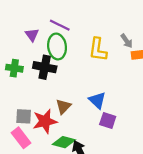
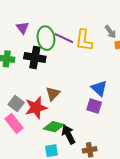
purple line: (60, 25) -> (64, 38), moved
blue triangle: (97, 100) -> (99, 88), moved
gray square: (24, 116) -> (16, 103), turned 35

